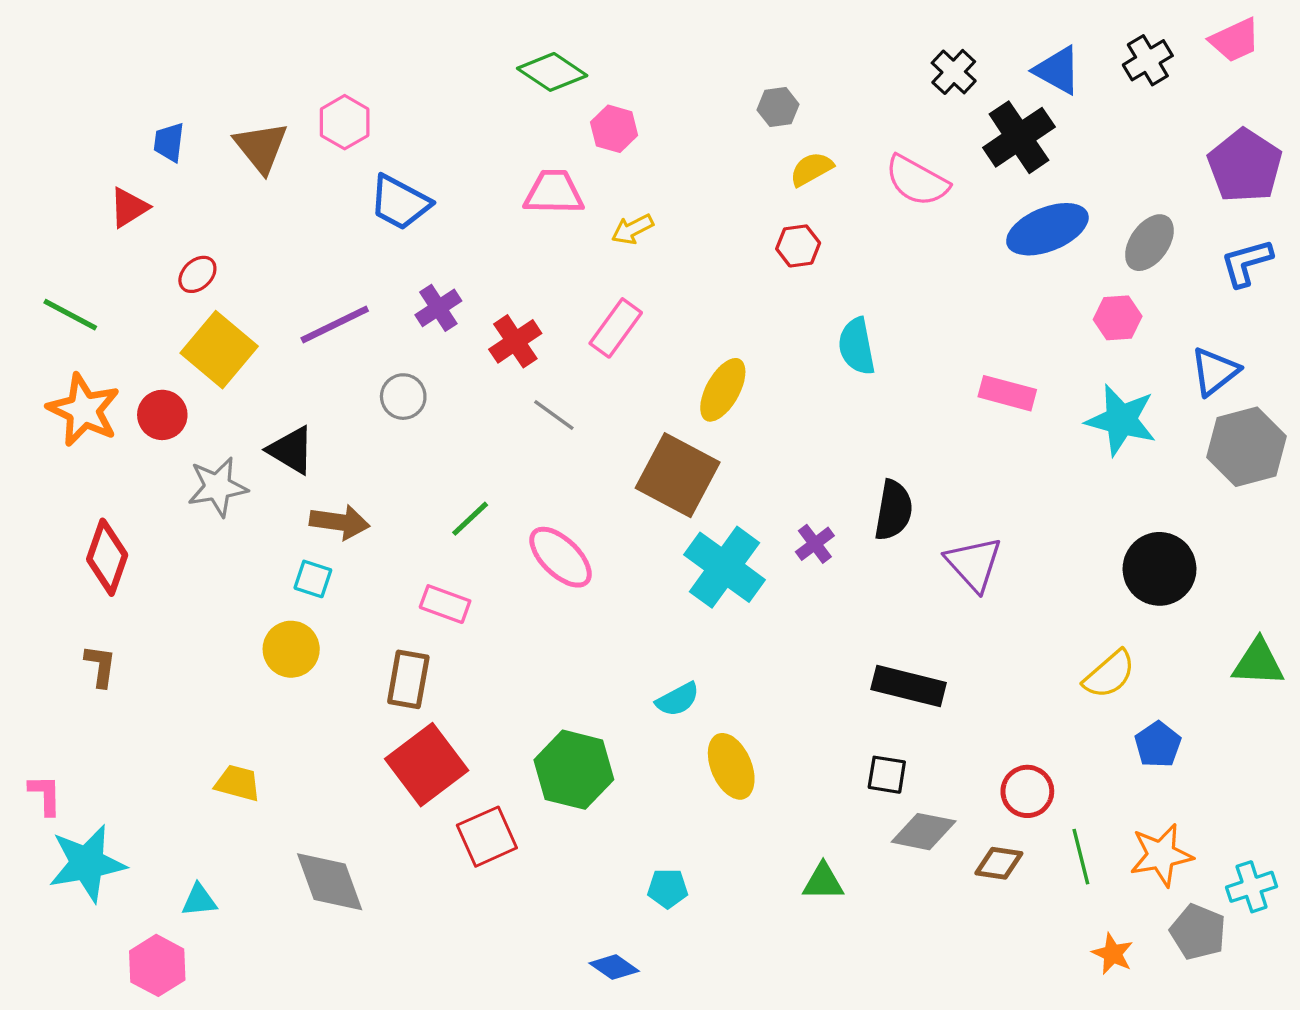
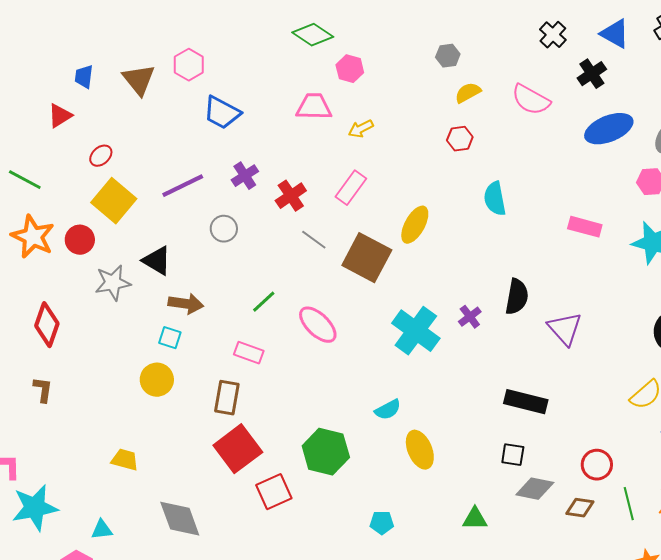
black cross: (1019, 137) -> (592, 74), size x0.7
brown square: (678, 475) -> (367, 258), moved

